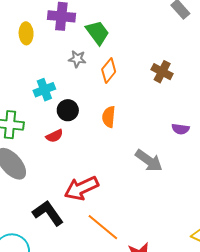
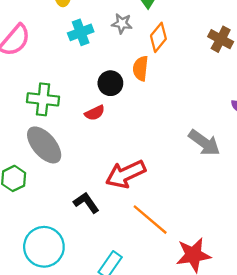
cyan cross: (44, 90) -> (81, 32), moved
orange semicircle: (109, 117) -> (141, 68), moved
black L-shape: (48, 213) -> (86, 203), size x0.7

